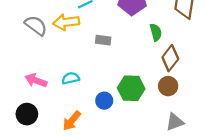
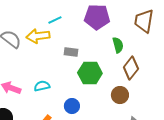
brown circle: (168, 86) -> (120, 95), moved
green hexagon: (131, 88) -> (90, 73), moved

